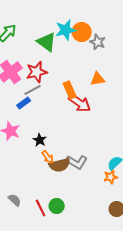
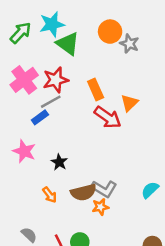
cyan star: (66, 30) -> (52, 24), moved
orange triangle: (98, 79) -> (129, 103), moved, turned -35
orange rectangle: (70, 90) -> (96, 90), moved
orange arrow: (48, 157) -> (50, 195), moved
orange star: (111, 177) -> (100, 207), moved

